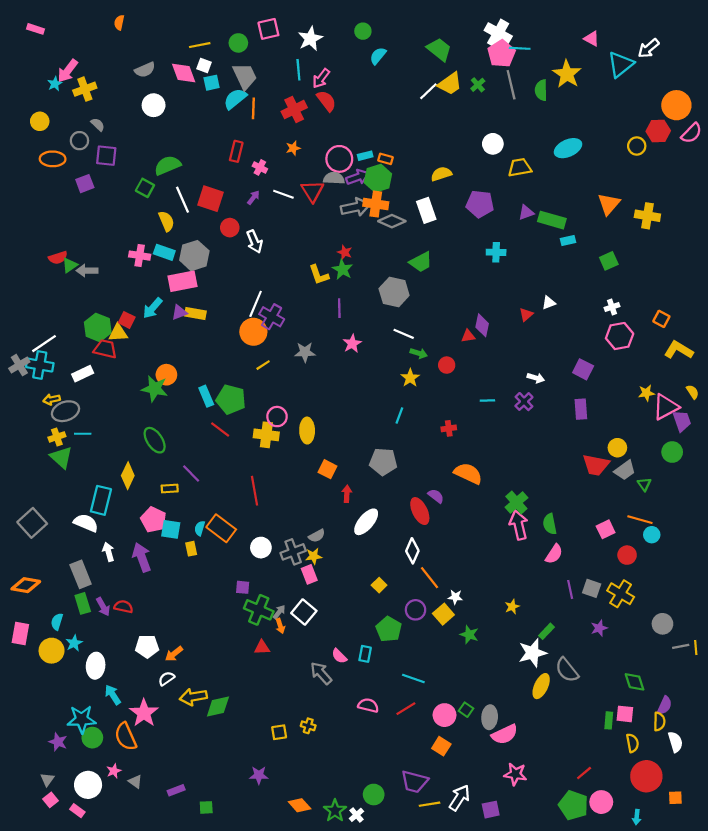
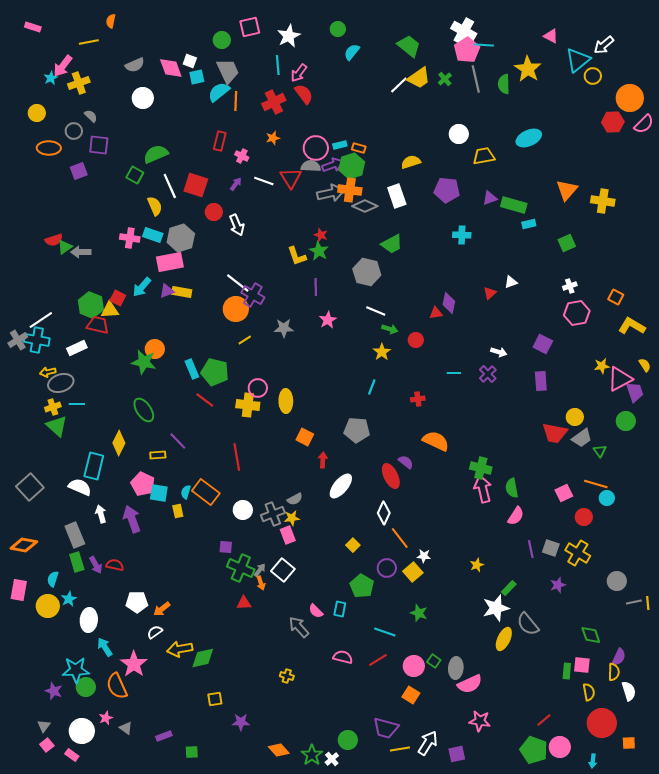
yellow line: (200, 45) -> (89, 42), moved
yellow circle: (637, 146) -> (593, 76), moved
white line: (256, 304) -> (238, 283), turned -75
green cross: (516, 502) -> (481, 468), turned -35
green star: (469, 635) -> (419, 613), moved
yellow square: (279, 732) -> (215, 699), moved

